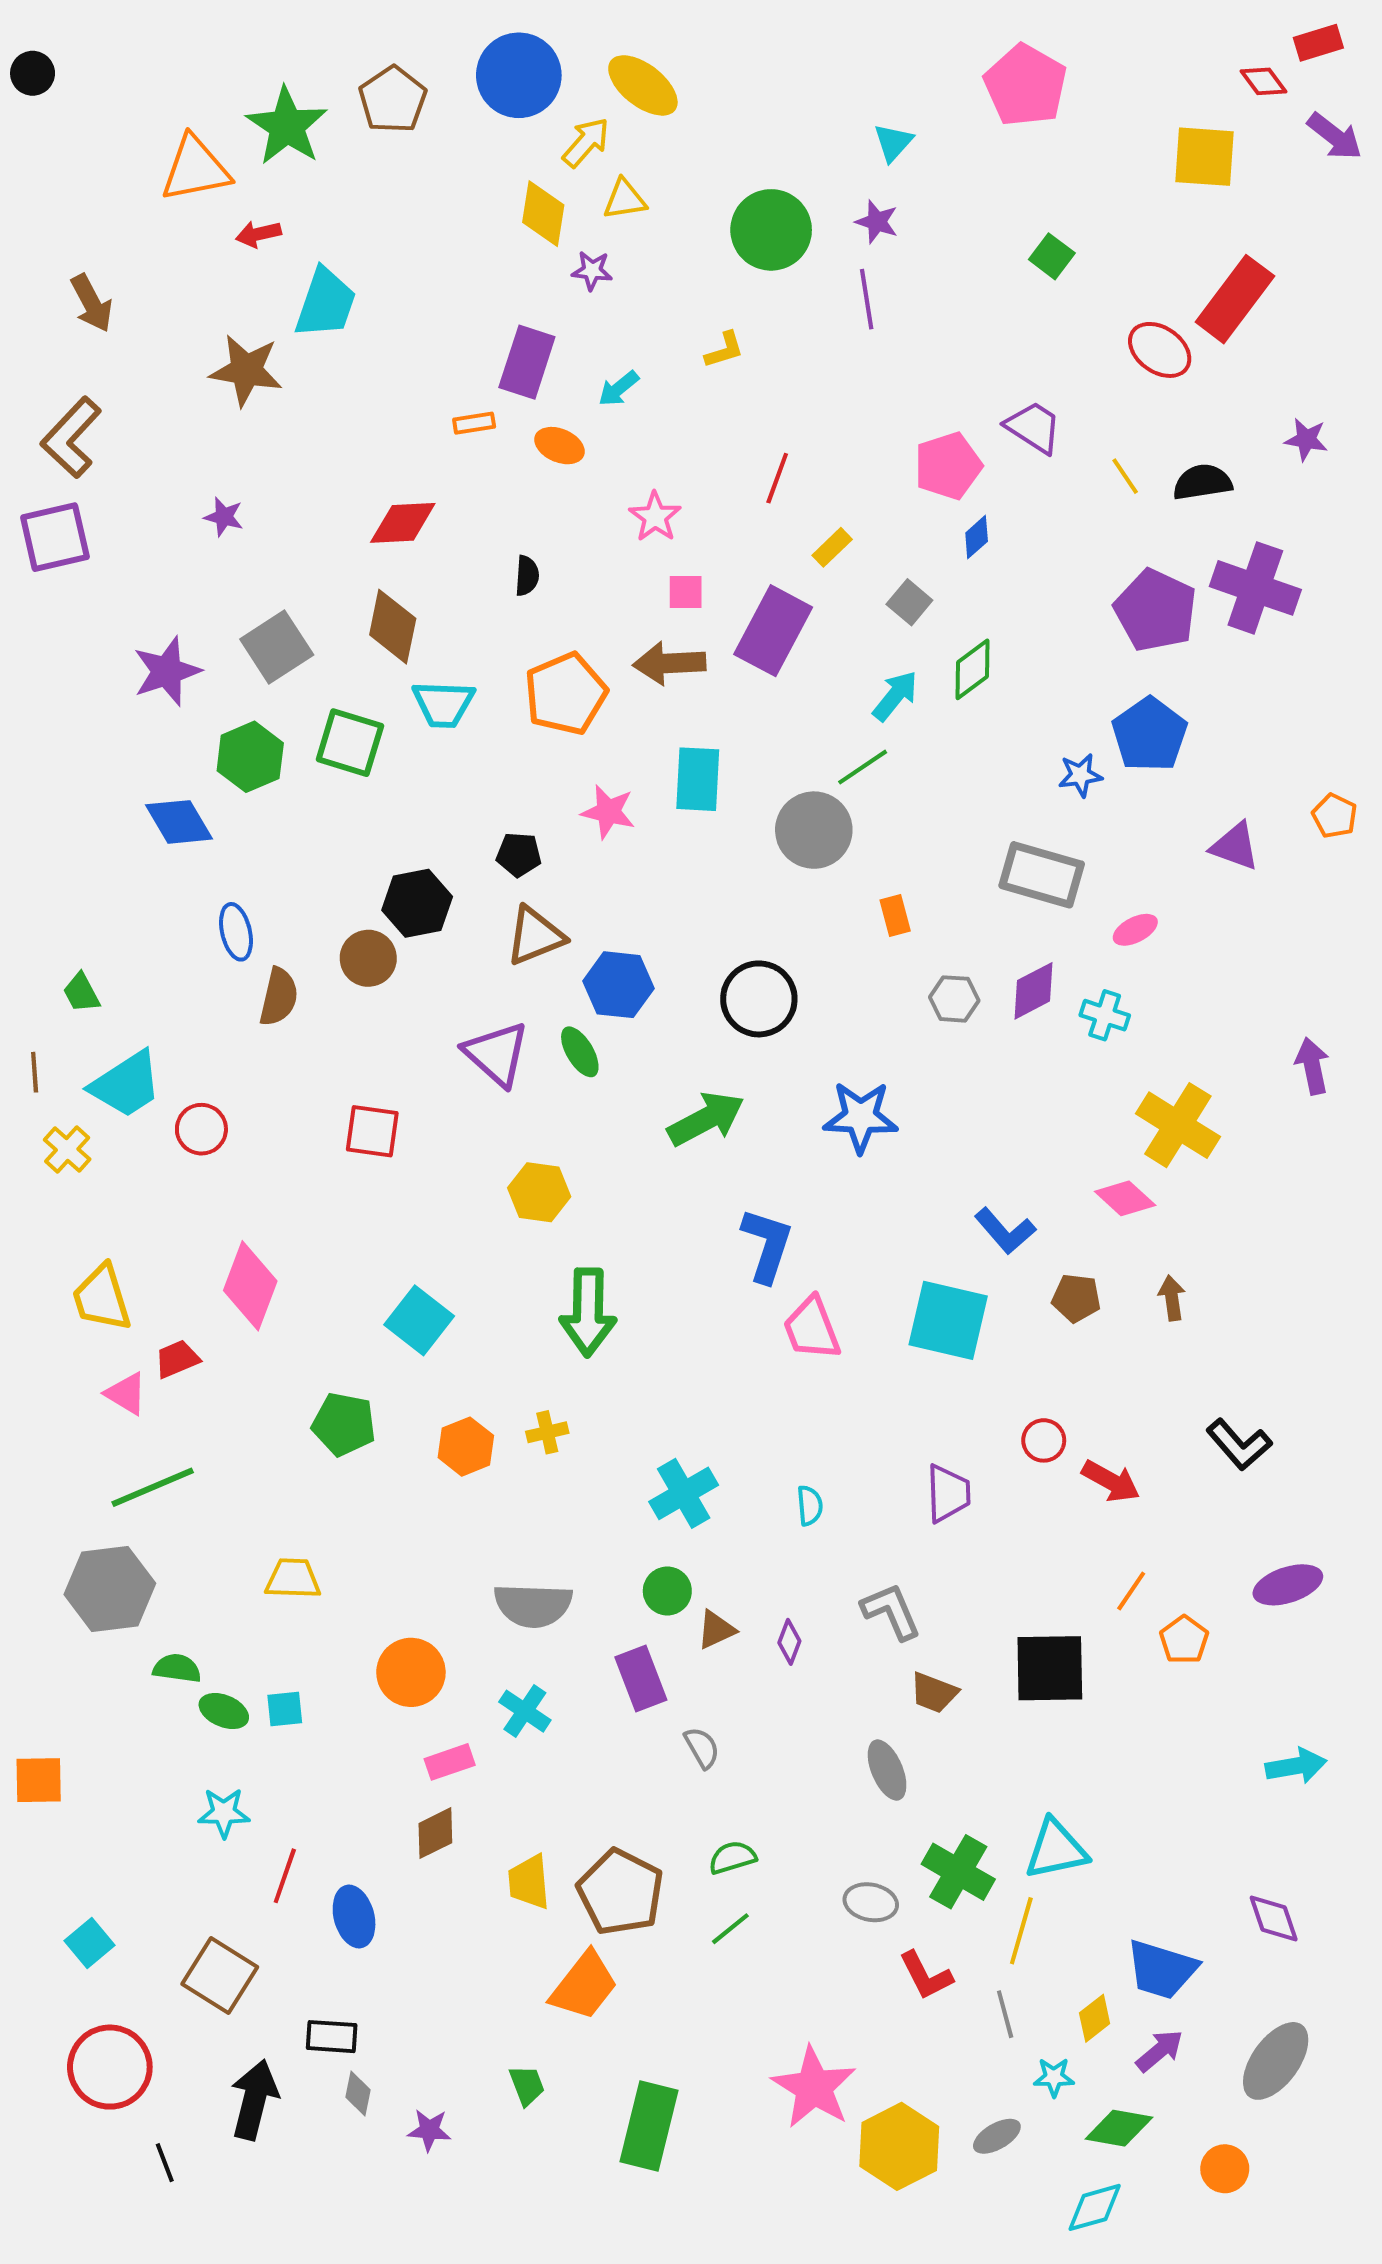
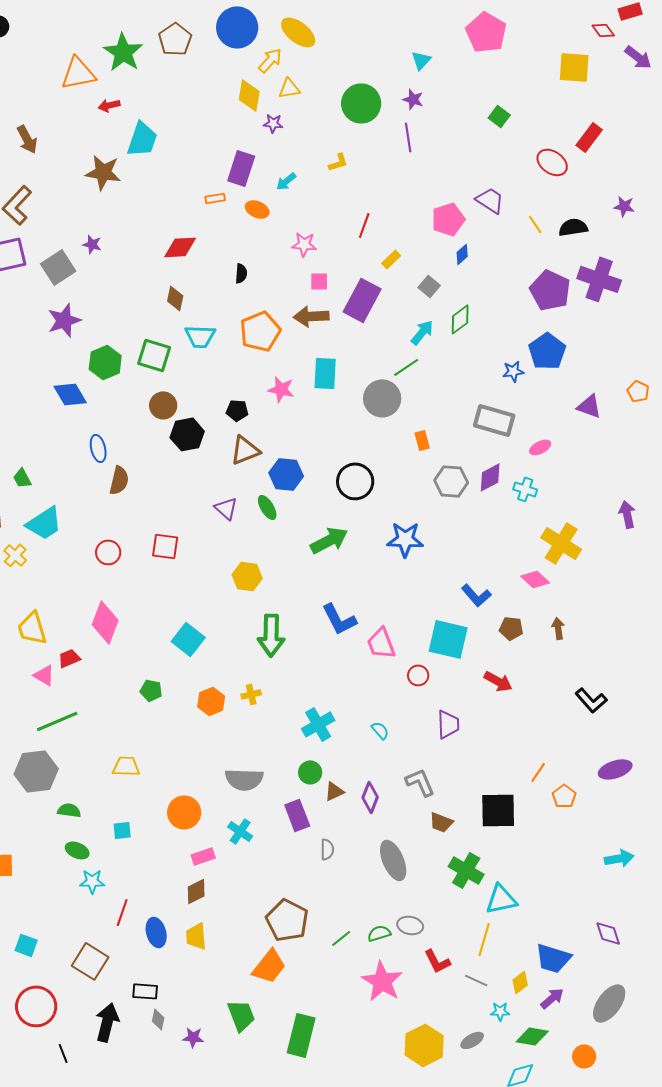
red rectangle: (1235, 299) -> (589, 137), size x0.7
pink star: (655, 517) -> (304, 244), turned -30
brown diamond: (393, 627) -> (175, 298), size x0.7
gray square: (277, 647) -> (58, 267), moved
brown circle: (368, 958) -> (163, 405), moved
gray hexagon: (954, 999) -> (451, 481), size x1.4
purple triangle: (496, 1054) -> (226, 508), size x0.7
red circle: (201, 1129) -> (108, 552), moved
blue L-shape: (767, 1245) -> (339, 619), moved, turned 135
green pentagon: (344, 1424) -> (151, 690), size x0.7
red circle: (1044, 1440) -> (418, 675), moved
red arrow: (1111, 1481) -> (498, 681), moved
cyan semicircle: (810, 1506) -> (380, 730), turned -36
purple diamond: (789, 1642) -> (370, 797), size x1.4
green ellipse: (224, 1711) -> (77, 850), moved
gray semicircle: (702, 1748) -> (327, 849), turned 30
gray ellipse: (887, 1770) -> (393, 860), moved, size x1.4
green semicircle: (732, 1858) -> (379, 933), moved
green cross: (958, 1872) -> (466, 870), moved
yellow trapezoid: (529, 1882) -> (196, 936), moved
cyan square: (90, 1943) -> (26, 945), turned -30
gray line: (1005, 2014) -> (476, 980), turned -50
green trapezoid: (527, 2085) -> (241, 1015), size x1.6
pink star: (814, 2087) -> (382, 981), moved

